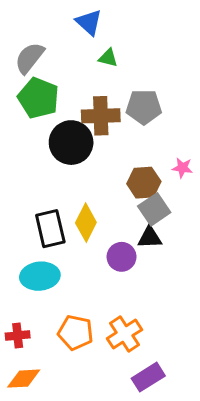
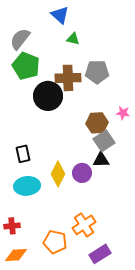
yellow diamond: (86, 223) -> (58, 174), moved
black rectangle: (50, 229) -> (23, 154), moved, size x0.7
orange pentagon: (76, 333) -> (55, 242), moved

